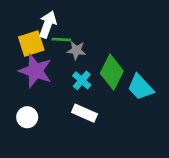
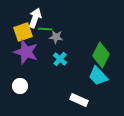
green diamond: (112, 72) -> (101, 55), moved
cyan trapezoid: (140, 87) -> (98, 76), moved
white rectangle: (84, 113) -> (79, 100), moved

